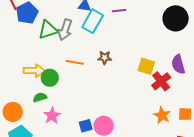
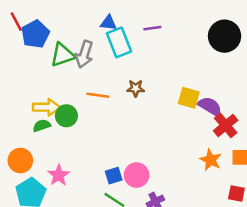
cyan rectangle: (93, 21) -> (119, 42), turned -50
purple semicircle: (178, 64) -> (210, 106), moved, turned 138
red cross: (161, 81) -> (226, 125), moved
green semicircle: (40, 97) -> (42, 126), moved
pink star: (52, 116) -> (59, 175), moved

